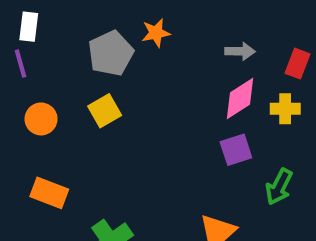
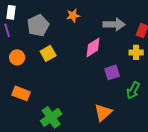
gray arrow: (240, 51) -> (114, 24), size x1.5
gray pentagon: (111, 53) -> (38, 25), moved
pink diamond: (240, 98) -> (93, 47), moved

